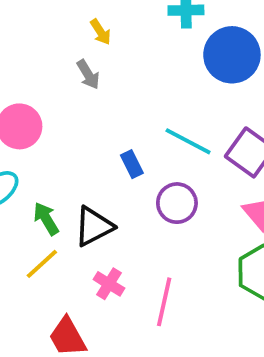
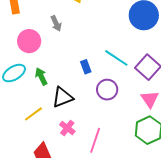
gray arrow: (88, 75) -> (56, 23), moved
green arrow: (46, 219) -> (41, 76), moved

